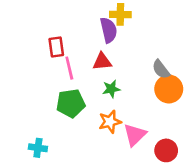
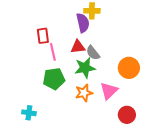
gray semicircle: (161, 69) -> (93, 53), moved
green star: (111, 89) -> (85, 68), size x1.5
pink triangle: (135, 135) -> (109, 91), moved

